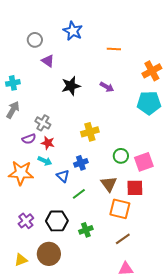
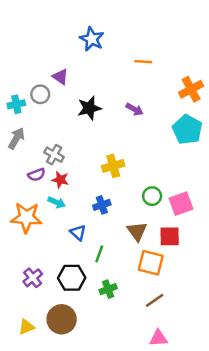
gray circle: (35, 40) -> (40, 94), moved
cyan pentagon: (149, 103) -> (187, 129), turned 30
blue triangle: (63, 176) -> (78, 233), moved
green line: (79, 194) -> (99, 254), moved, turned -32

